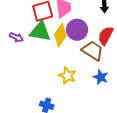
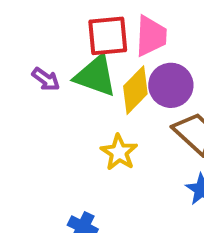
yellow star: (67, 76) -> (119, 152), moved

